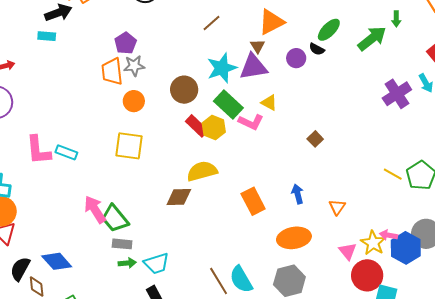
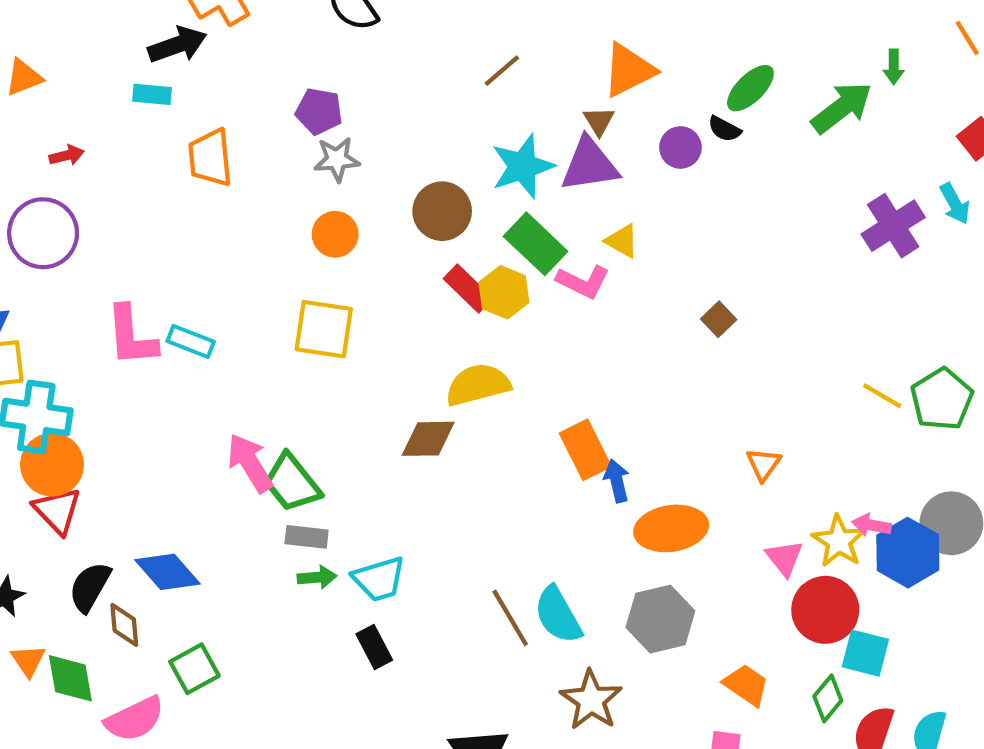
purple pentagon: (125, 43) -> (319, 111), turned -30
orange trapezoid: (112, 71) -> (210, 158), moved
blue arrow: (298, 194) -> (617, 481), moved

